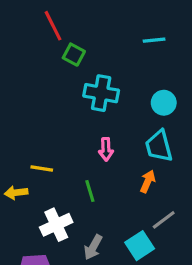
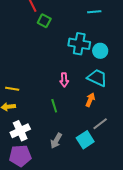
cyan cross: (101, 93) -> (79, 44), moved
cyan trapezoid: (159, 146) -> (97, 78), turned 130
yellow line: (42, 169) -> (12, 89), moved
white cross: (56, 225) -> (20, 131), moved

